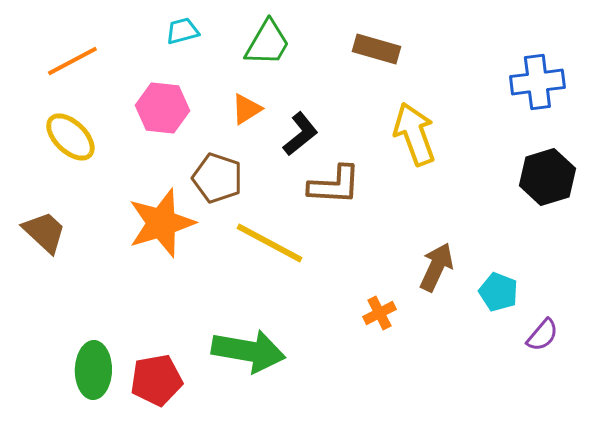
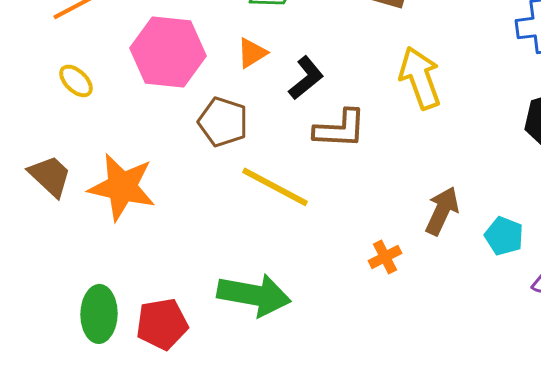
pink hexagon: (162, 108) -> (168, 52), size x1.4
yellow ellipse: (70, 137) -> (76, 81), size x0.7
orange star: (161, 223) -> (122, 187), moved, turned 30

